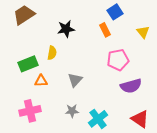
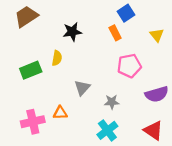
orange triangle: (41, 81) -> (60, 113), moved
purple semicircle: (131, 86) -> (157, 94), moved
gray star: (72, 111) -> (112, 102), moved

